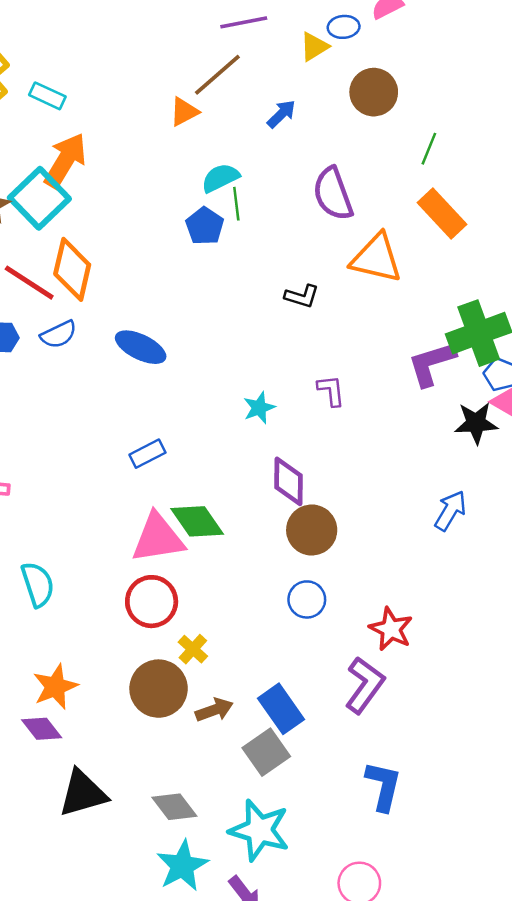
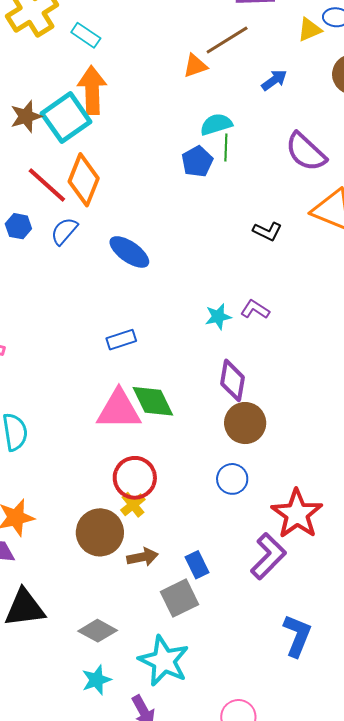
orange arrow: (65, 160) -> (92, 90), turned -42
purple semicircle: (333, 194) -> (306, 152), turned -36
blue semicircle: (59, 334) -> (64, 231), turned 148
purple L-shape: (331, 391) -> (255, 309), moved, turned -60
red circle: (152, 602) -> (135, 478), moved
red star: (391, 629) -> (297, 514), size x1.4
blue rectangle: (281, 709) -> (197, 565), size x0.7
blue L-shape: (383, 786) -> (297, 636), moved
gray diamond: (174, 807) -> (98, 631), turned -33
cyan star: (182, 866) -> (96, 680), size x0.7

